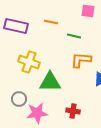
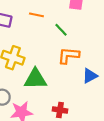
green line: (74, 36) -> (61, 30), turned 32

